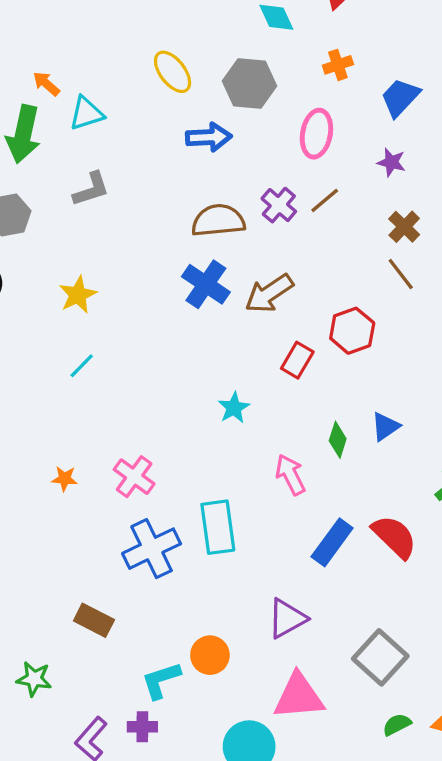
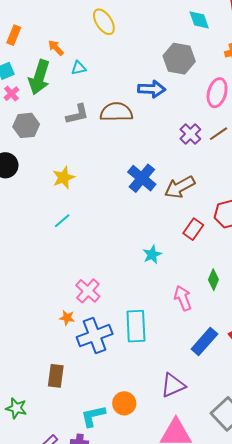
yellow ellipse: (173, 72) -> (104, 22), moved
cyan triangle: (86, 113) -> (79, 68), size x0.7
brown semicircle: (218, 221) -> (116, 112), moved
orange star: (65, 479) -> (67, 318), moved
brown rectangle: (94, 620) -> (56, 376), turned 65

